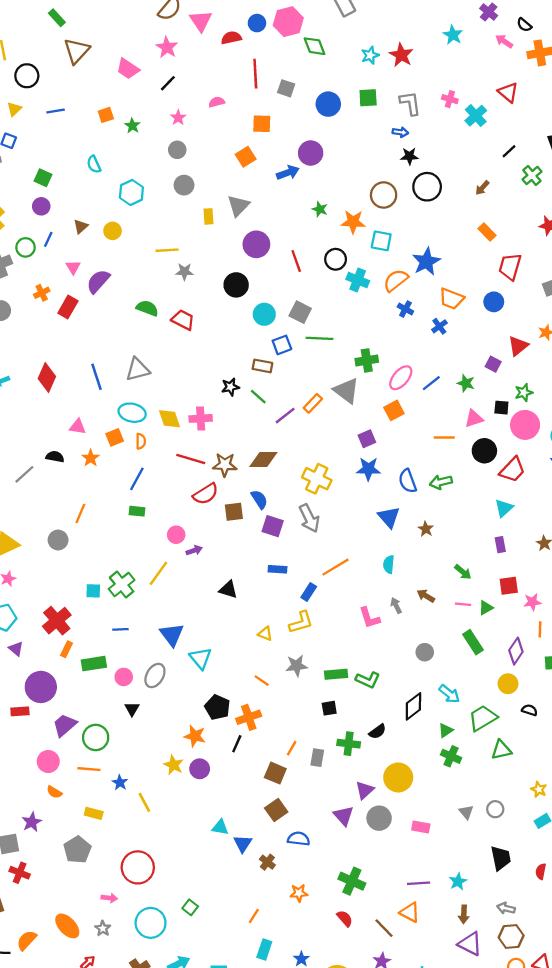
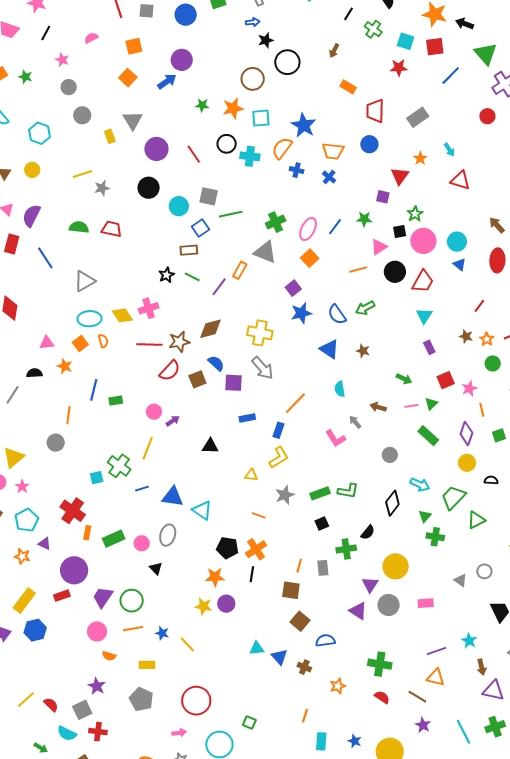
blue line: (97, 377) -> (45, 258), moved
blue line: (137, 479) -> (94, 390), moved
blue line: (120, 629) -> (142, 489), moved
blue triangle: (172, 635) -> (173, 497), turned -30

